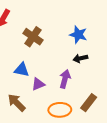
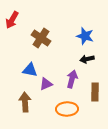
brown arrow: (17, 103) -> (25, 102), turned 42
brown rectangle: (89, 103) -> (95, 92), moved, turned -36

